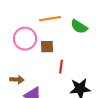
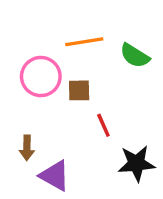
red line: (61, 67) -> (103, 125), turned -32
brown arrow: (17, 80) -> (27, 148), turned 88

